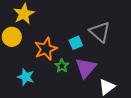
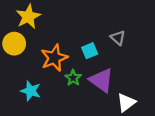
gray triangle: (100, 32) -> (118, 38), size x0.6
purple triangle: (86, 68) -> (101, 80), turned -35

